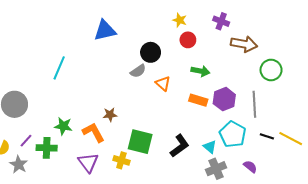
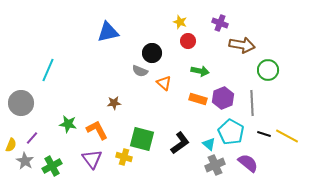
cyan line: (59, 68) -> (48, 70), moved
gray semicircle: (138, 71) -> (140, 71), turned 56
brown star: (110, 115) -> (114, 103), moved
green cross: (47, 148) -> (52, 166), moved, turned -30
purple semicircle: (250, 167) -> (248, 163), size x1.5

